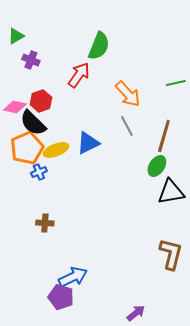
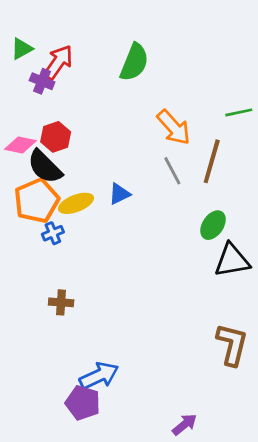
red arrow: (79, 75) -> (58, 62), moved
brown line: (164, 136) -> (212, 161), moved
blue triangle: (88, 143) -> (119, 194), size x0.7

